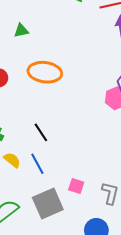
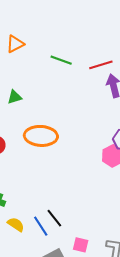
black line: (41, 132) -> (54, 218), moved

